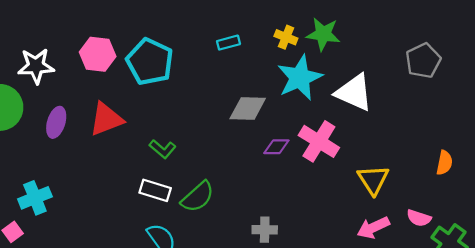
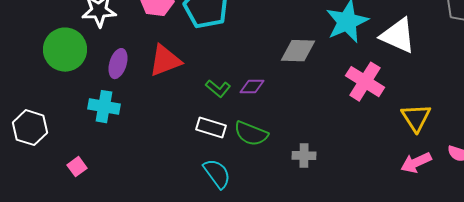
purple diamond: (276, 147) -> (252, 87), moved
green semicircle: (198, 197) -> (251, 134), turned 64
cyan cross: (35, 198) -> (104, 107), moved, turned 32
gray cross: (265, 230) -> (304, 156), moved

